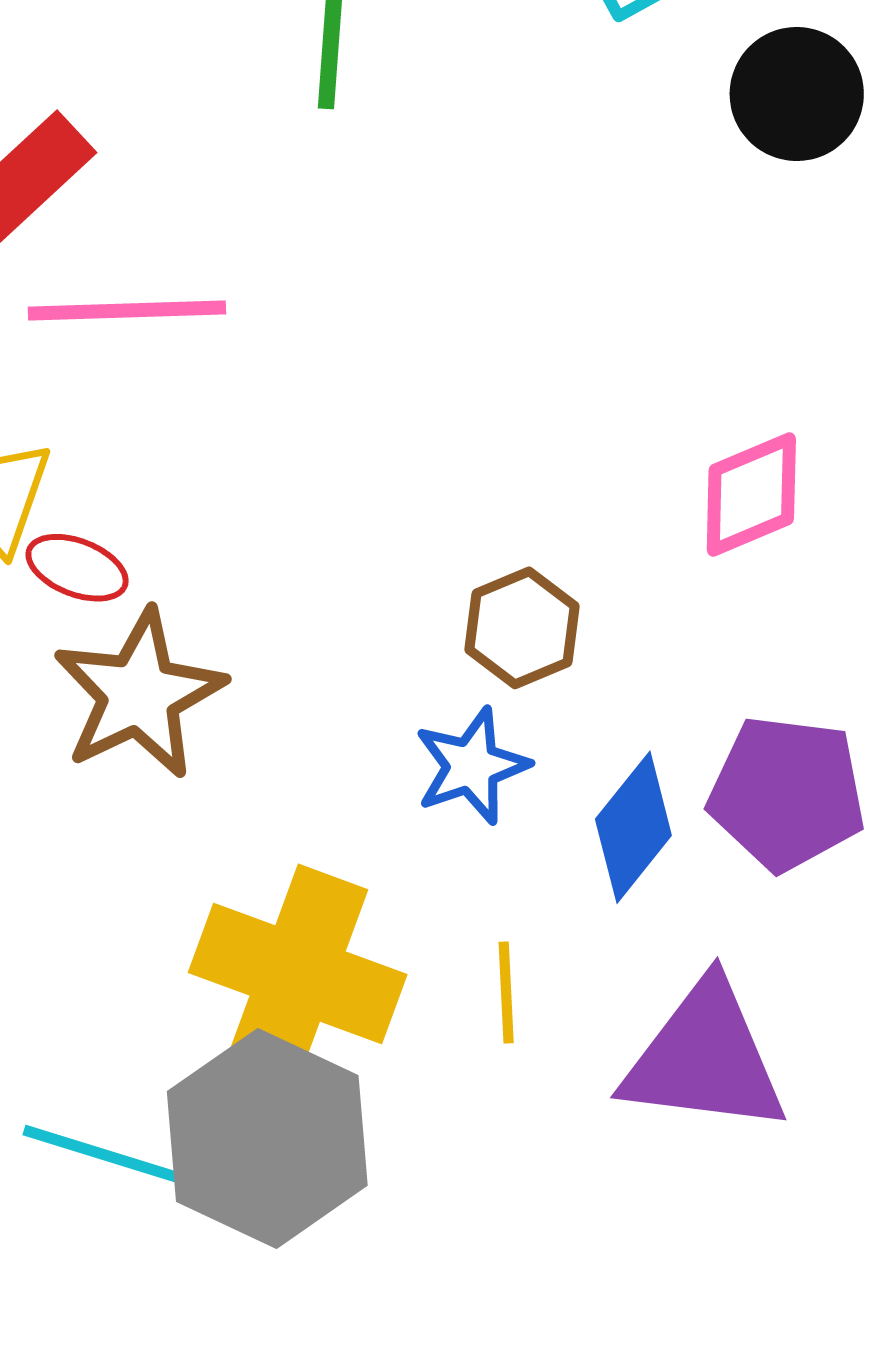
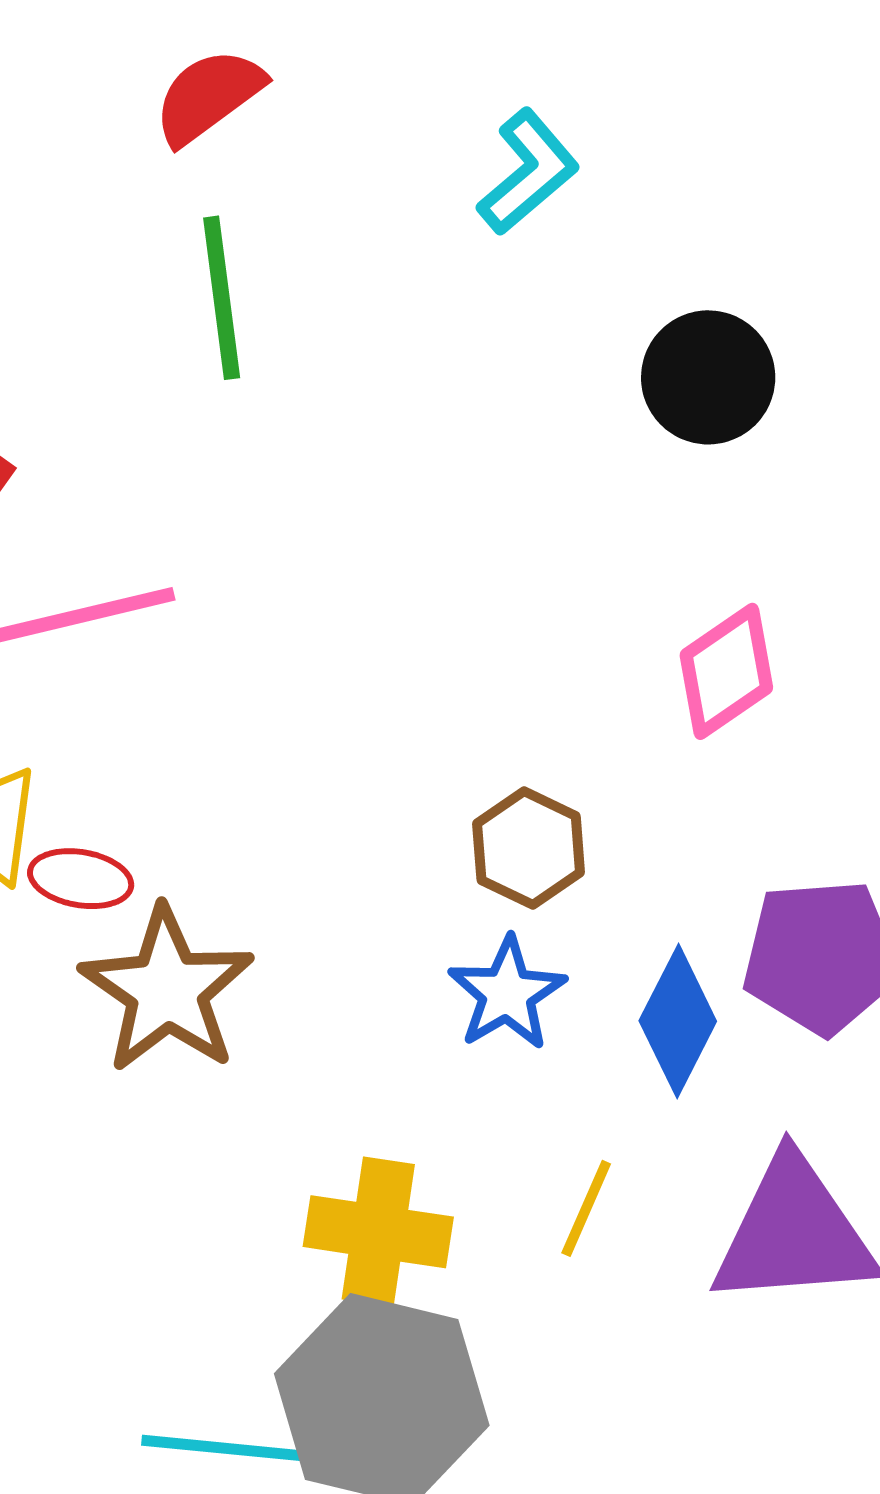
black circle: (797, 94) -> (708, 377), moved
yellow cross: (298, 973) -> (378, 1232), size x0.7
yellow line: (506, 992) -> (586, 1208), turned 38

